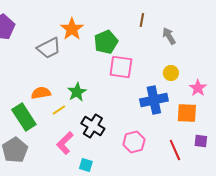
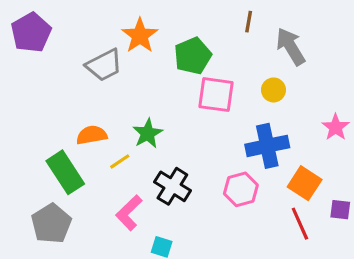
gray arrow: (169, 36) -> (291, 46), size x1.4
yellow circle: (171, 73) -> (273, 90), moved
orange square: (187, 113) -> (305, 183), moved, turned 30
pink hexagon: (134, 142) -> (241, 189), moved

